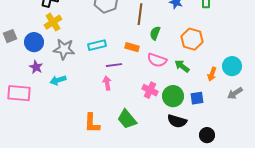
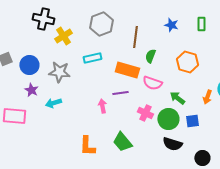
yellow cross: (53, 22) -> (63, 36), moved
cyan rectangle: (97, 45) -> (92, 58), moved
orange rectangle: (132, 47) -> (127, 70), size x1.6
purple line: (114, 65) -> (120, 93), moved
green arrow: (182, 66) -> (177, 98), moved

